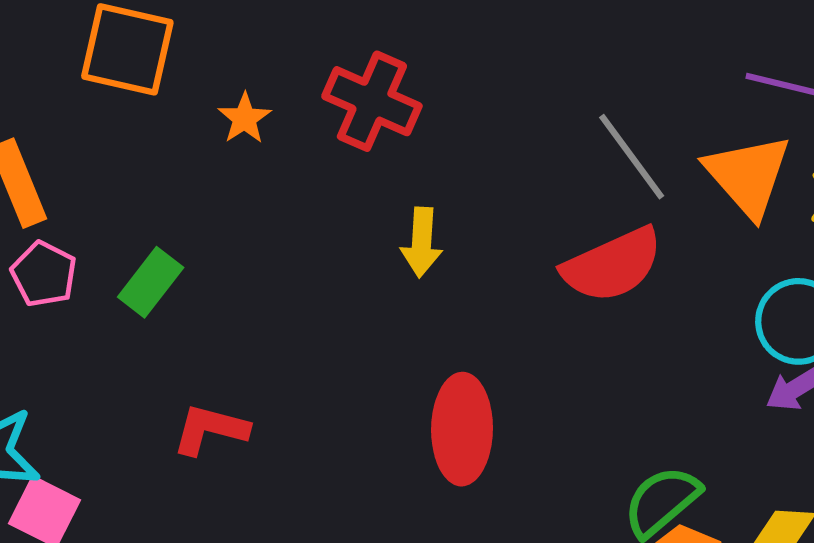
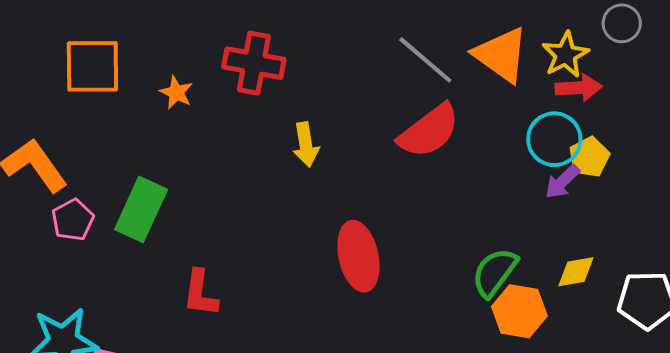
pink pentagon: (44, 274) -> (73, 220), turned 30
green rectangle: (151, 282) -> (141, 209), size x1.4
red L-shape: (210, 429) -> (200, 293), turned -84

